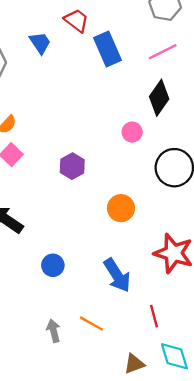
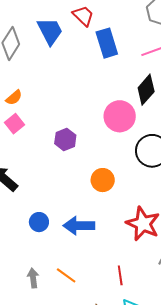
blue trapezoid: (40, 43) -> (50, 31), size x1.4
pink circle: (132, 132) -> (120, 116), size x1.8
blue arrow: (117, 275) -> (79, 226), moved, turned 116

